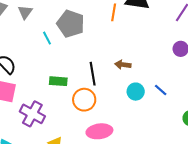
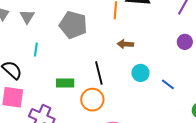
cyan line: (47, 38) -> (36, 50), moved, turned 40
brown arrow: (123, 65) -> (125, 44), moved
cyan circle: (136, 92) -> (140, 73), moved

